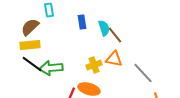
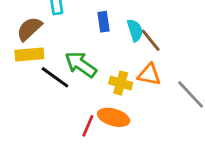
black line: (32, 64) -> (55, 77), moved
yellow cross: (94, 65) -> (121, 83), turned 35
green arrow: (51, 68) -> (81, 65), moved, turned 40

